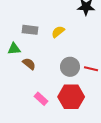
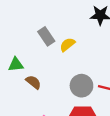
gray rectangle: (30, 30) -> (46, 36), moved, turned 49

